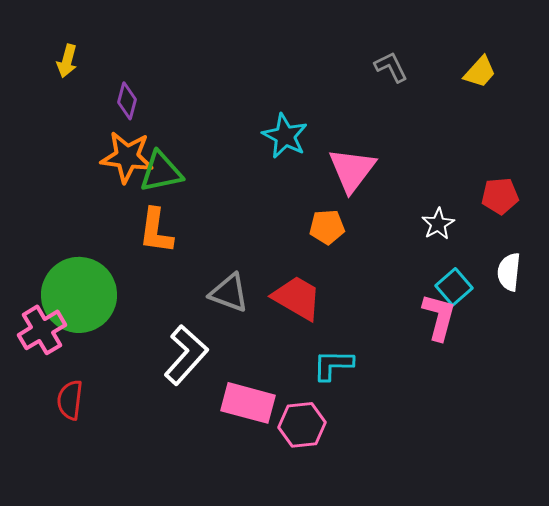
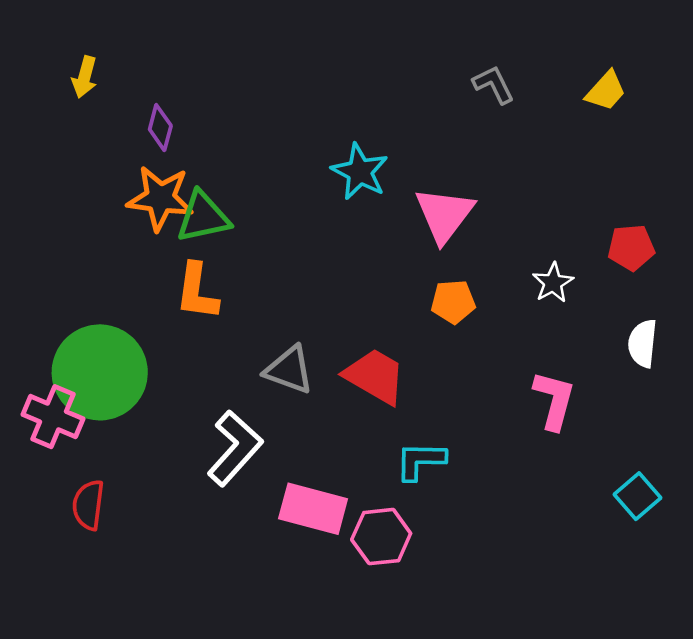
orange pentagon: (327, 227) -> (453, 302), moved
cyan square: (454, 287) -> (637, 496), moved
pink cross: (42, 330) -> (53, 417), turned -36

